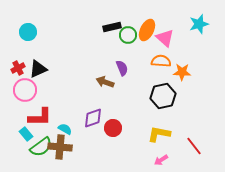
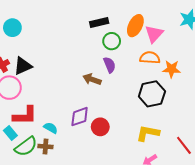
green circle: (128, 35) -> (112, 41), moved
pink triangle: (165, 38) -> (154, 34), turned 30
brown cross: (60, 147) -> (45, 146), size x0.6

